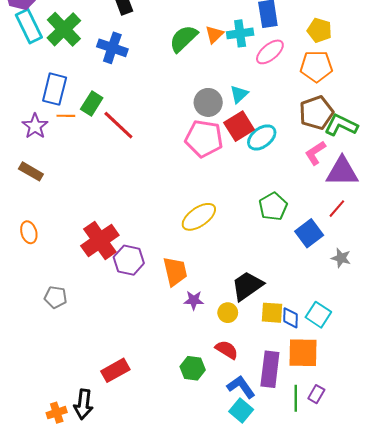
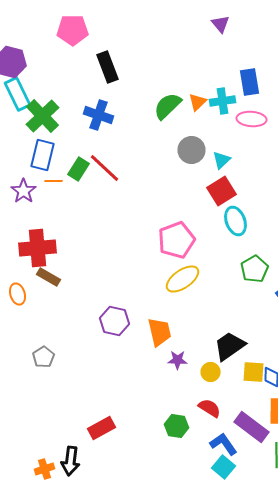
green cross: (64, 29) -> (42, 116), moved
pink ellipse: (270, 52) -> (252, 119), turned 44
gray circle: (208, 102) -> (192, 150), moved
red line: (118, 125) -> (104, 168), moved
cyan ellipse: (262, 137) -> (236, 221), moved, turned -72
pink pentagon: (204, 139) -> (176, 240), moved, turned -30
brown rectangle: (31, 171) -> (48, 277), moved
red cross: (100, 241) -> (38, 248), moved, turned 30
gray pentagon: (56, 297) -> (44, 357), turned 30
purple rectangle: (270, 369) -> (252, 427), turned -60

